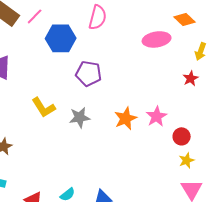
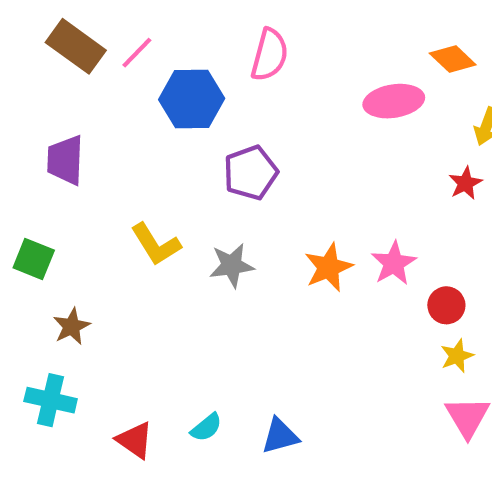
purple pentagon: (89, 73) -> (251, 173), turned -30

